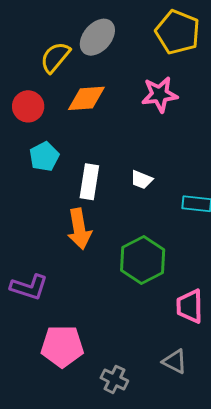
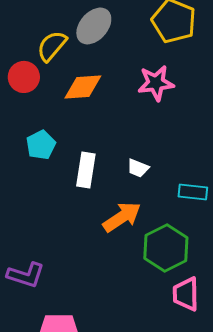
red circle: (28, 106) -> (24, 77), moved
orange arrow: (79, 229) -> (122, 217), moved, turned -114
green hexagon: (143, 260) -> (166, 248), moved

